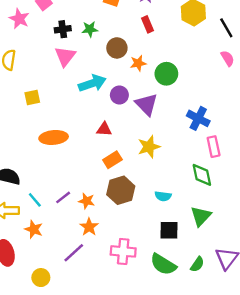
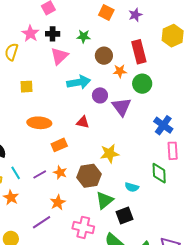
pink star: (19, 19) -> (30, 34), moved
red rectangle: (147, 24) -> (139, 52), moved, size x1.6
black cross: (63, 29) -> (53, 34), moved
yellow star: (149, 147) -> (110, 154), moved
orange rectangle: (112, 160) -> (59, 145), moved
cyan semicircle: (163, 196) -> (132, 187), moved
orange star: (87, 201) -> (60, 172), moved
green triangle: (201, 216) -> (105, 200), moved
black square: (169, 230) -> (125, 215), turned -30

